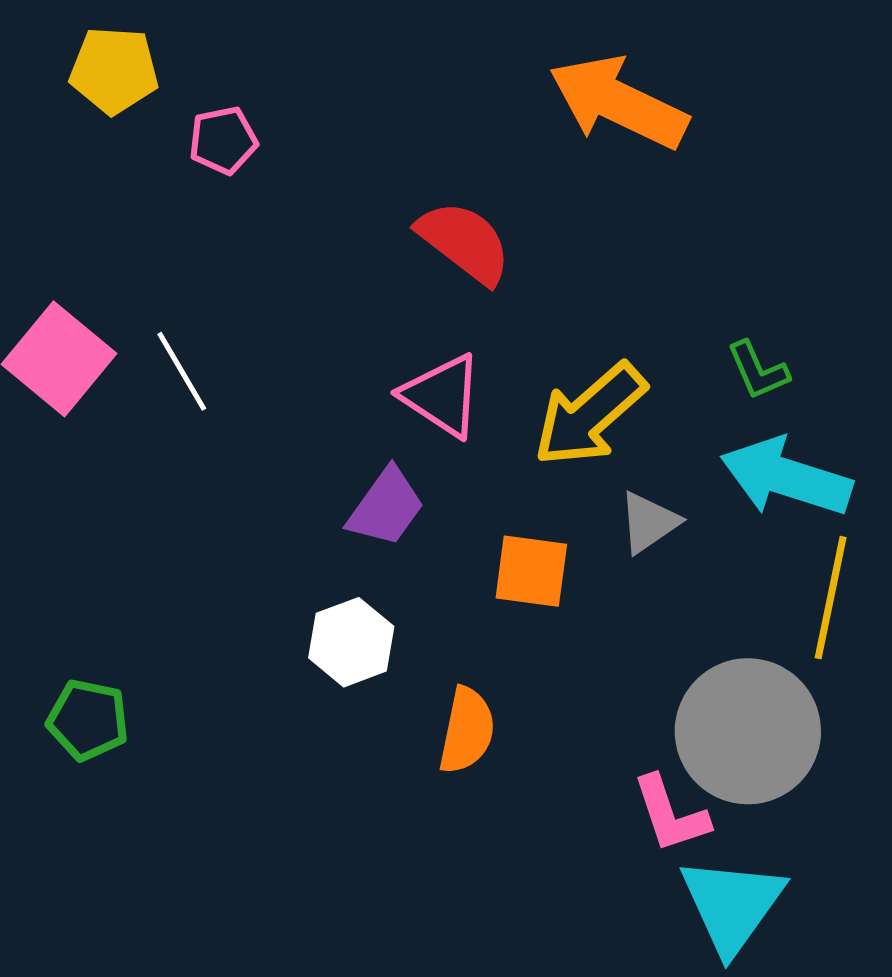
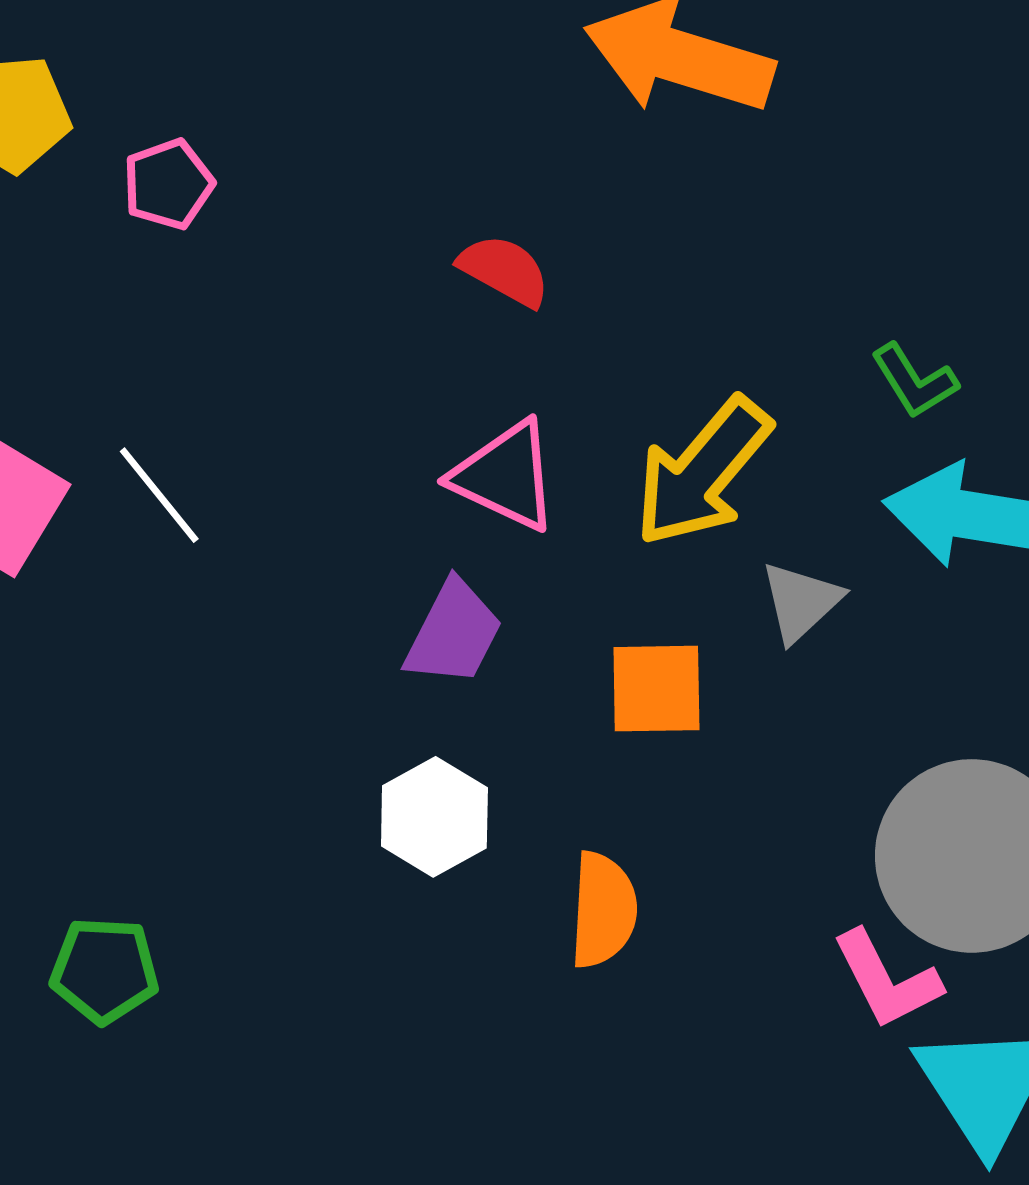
red semicircle: (464, 242) -> (504, 270), size x0.7

